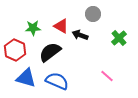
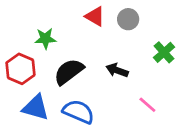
red triangle: (61, 26) -> (95, 16), moved
black arrow: (80, 35) -> (117, 70), moved

